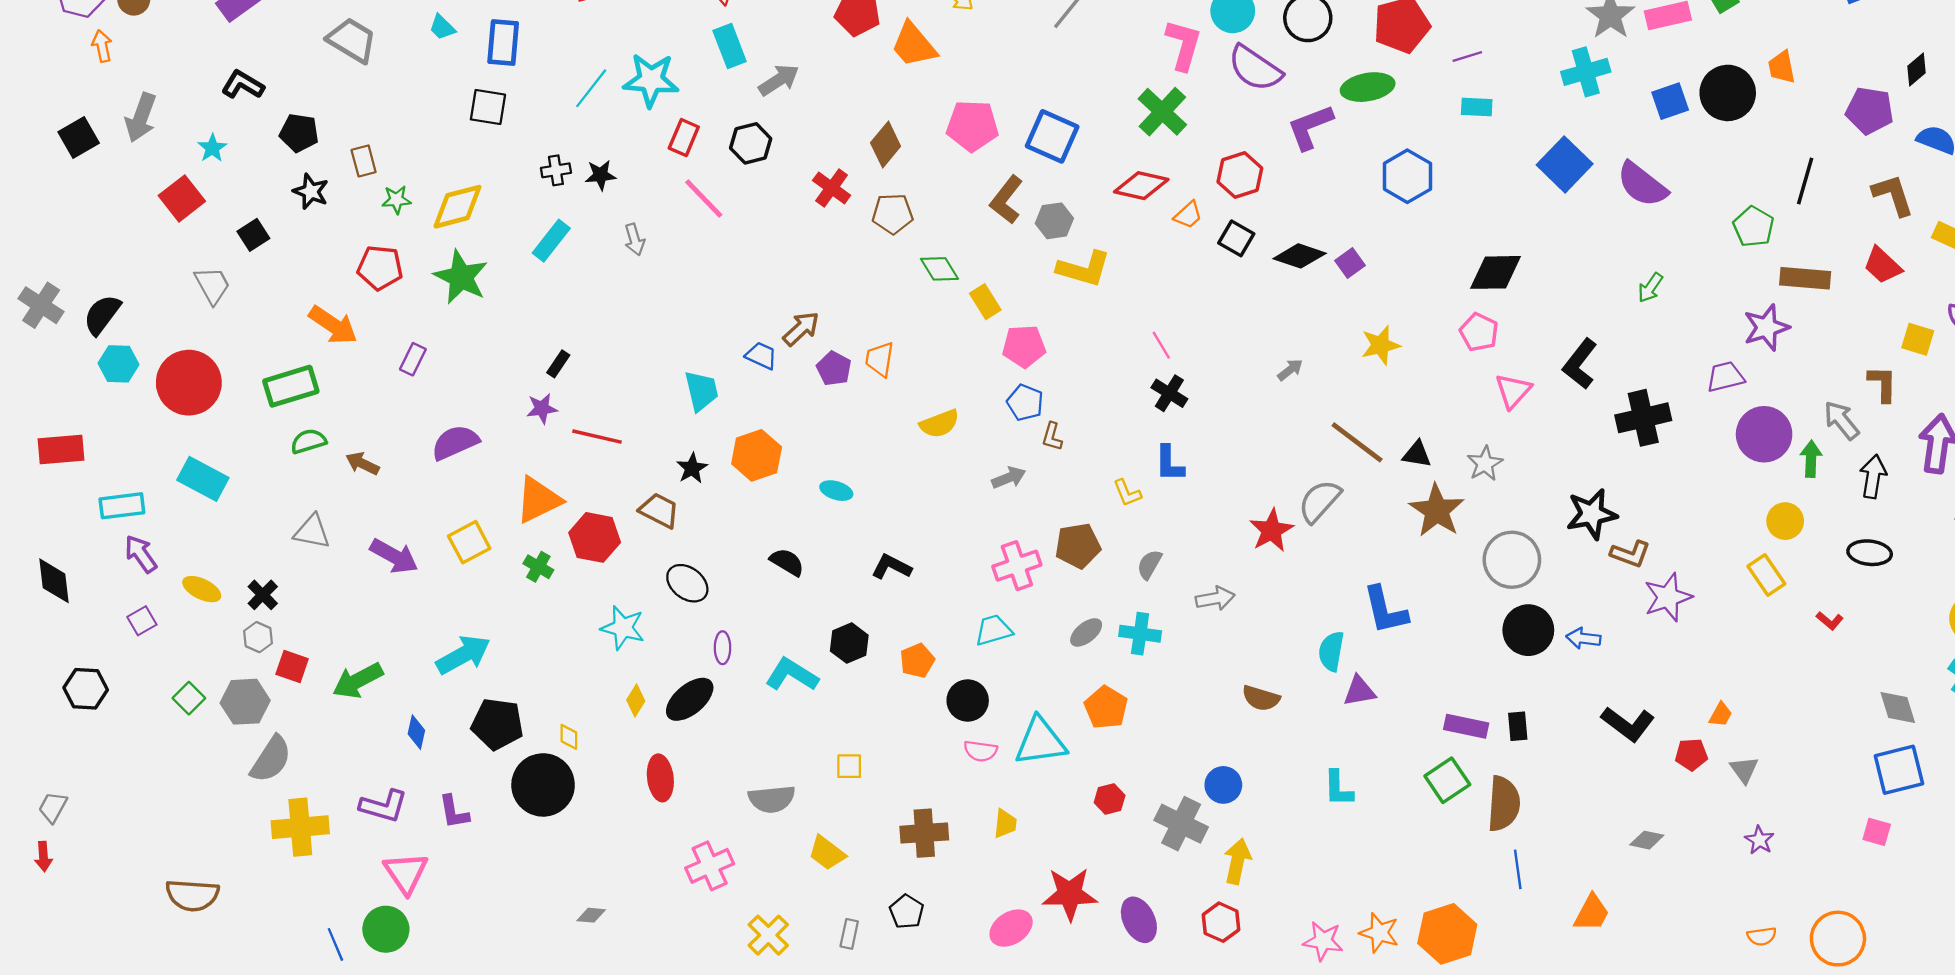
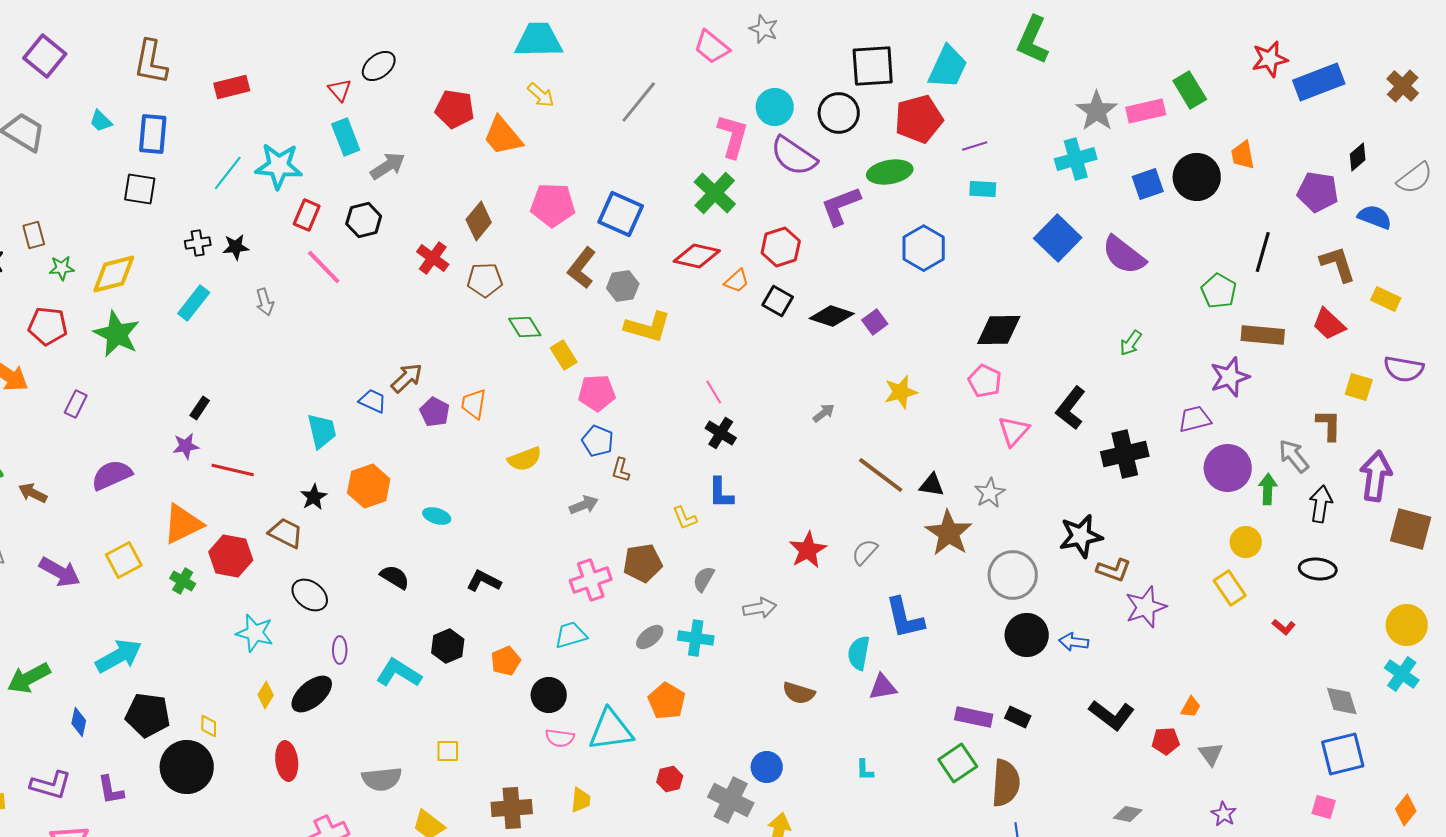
gray semicircle: (1320, 501) -> (865, 552), moved, size x0.7
black rectangle: (1518, 726) -> (1018, 717), turned -60
cyan L-shape: (1338, 788) -> (865, 770), size x0.7

